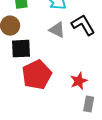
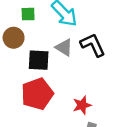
black square: (21, 49) -> (39, 60), moved

